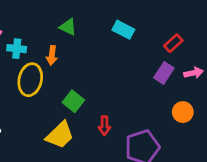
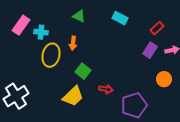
orange arrow: (52, 55) -> (73, 43), moved
red arrow: (104, 126) -> (106, 89), turned -80

